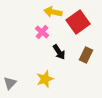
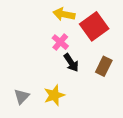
pink cross: (42, 32) -> (60, 42), moved
gray triangle: (10, 83) -> (22, 96), moved

